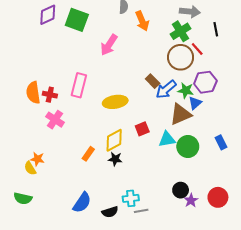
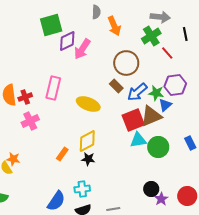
purple diamond: (48, 15) -> (67, 41), moved
green square: (77, 20) -> (51, 25), turned -35
brown circle: (181, 57) -> (126, 63), moved
brown rectangle: (153, 81) -> (116, 86), moved
red cross: (50, 95) -> (25, 97), turned -32
yellow ellipse: (115, 102) -> (88, 104), turned 30
pink cross: (55, 120) -> (30, 121), turned 30
red square: (142, 129) -> (133, 120), moved, size x1.6
cyan cross: (131, 198) -> (82, 189), moved

